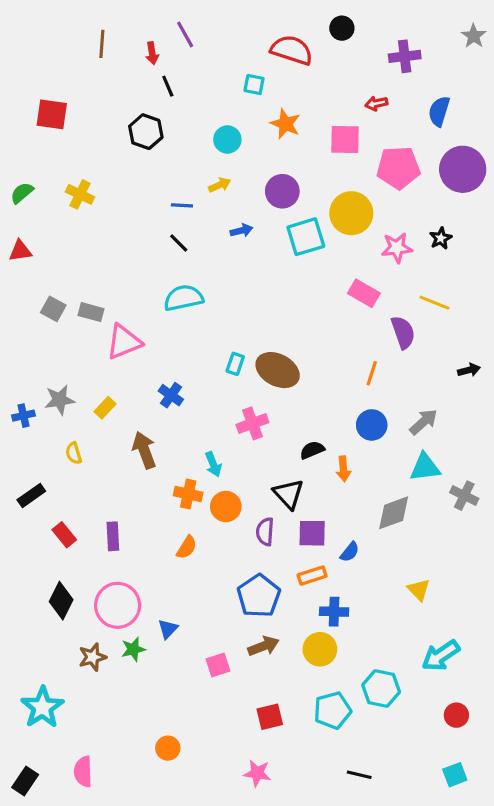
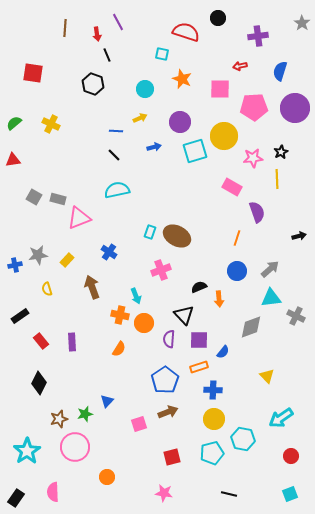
yellow line: (434, 303) -> (277, 179), moved, turned 66
pink circle: (118, 605) -> (75, 447), moved
yellow circle: (320, 649) -> (214, 419), moved

